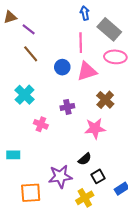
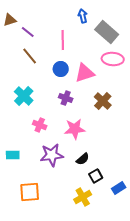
pink line: (81, 43) -> (63, 40), moved
purple cross: (67, 107) -> (66, 98), moved, turned 32
pink star: (95, 128) -> (75, 129), moved
purple star: (60, 176) -> (52, 155), moved

